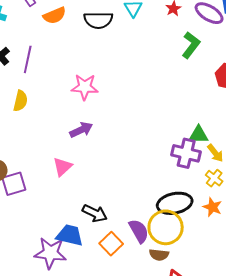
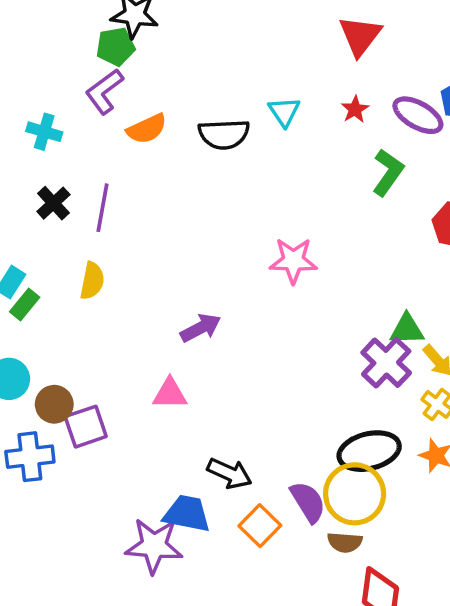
pink star: (85, 87) -> (293, 261), moved
purple cross: (186, 153) -> (386, 363), turned 32
pink triangle: (62, 167) -> (170, 394), turned 45

